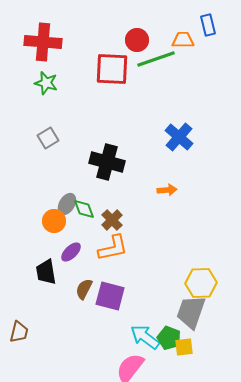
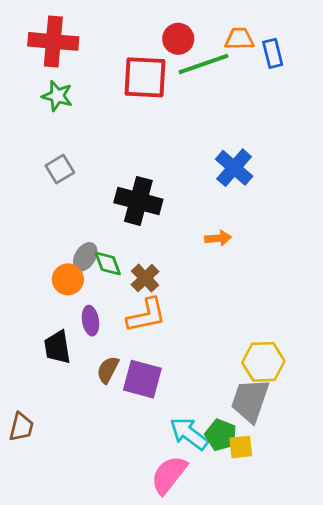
blue rectangle: (208, 25) -> (273, 53), moved
purple ellipse: (71, 252) -> (91, 321), turned -55

